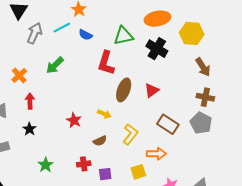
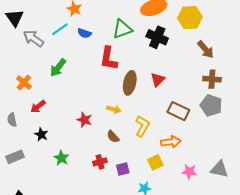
gray arrow: (34, 33) -> (33, 38), turned -70
red arrow: (30, 101) -> (38, 107), turned -119
brown semicircle: (100, 141) -> (113, 137), turned 80
green star: (46, 165) -> (61, 158), moved

